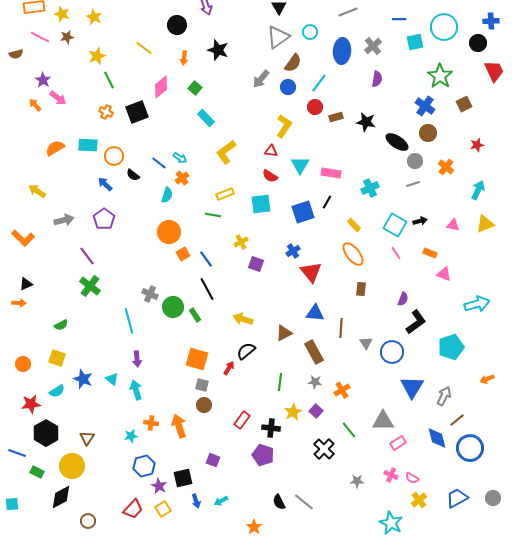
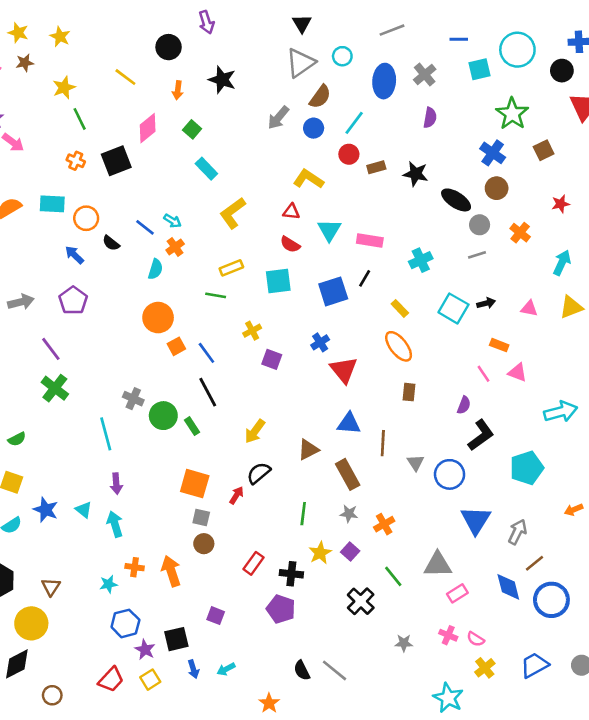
yellow L-shape: (284, 126) -> (308, 179), turned -90
pink line: (396, 253) -> (483, 374), moved
yellow arrow: (243, 319) -> (255, 431), turned -72

